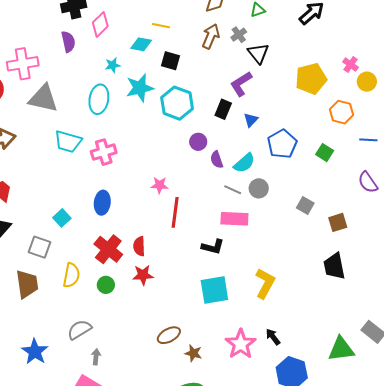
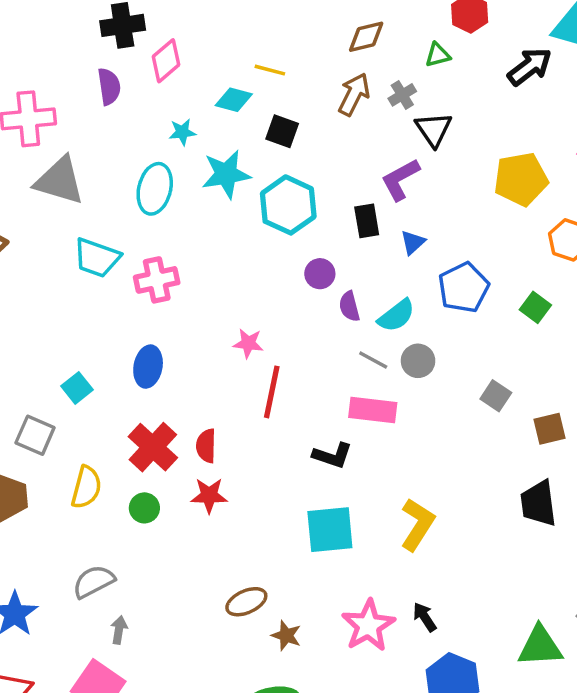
black rectangle: (223, 109) -> (367, 221), turned -36

